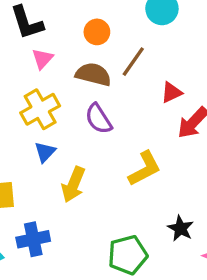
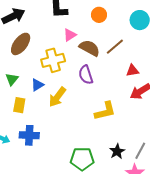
orange circle: (97, 32) -> (99, 15), moved
pink triangle: (42, 59) -> (70, 35), moved
blue triangle: (45, 152) -> (37, 85), moved
yellow arrow: (73, 185) -> (57, 97), moved

